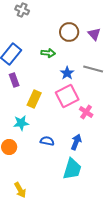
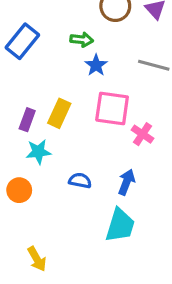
blue star: (67, 73) -> (96, 65), moved
purple rectangle: (14, 80) -> (27, 120), moved, turned 40
pink square: (67, 96) -> (112, 108), turned 35

